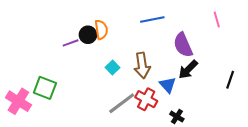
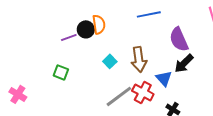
green square: (45, 88) -> (61, 72), moved, size x0.7
pink cross: (18, 101) -> (18, 94), size x0.7

